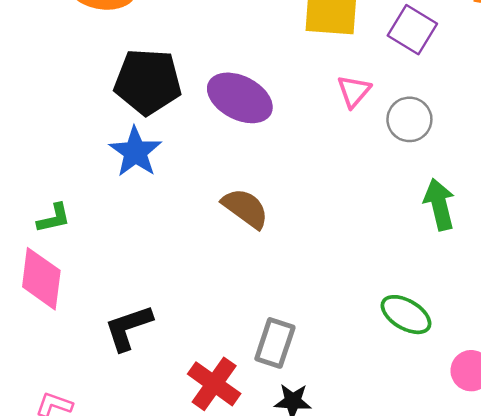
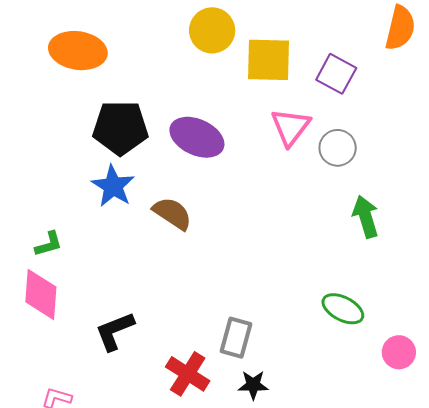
pink triangle: (354, 91) -> (291, 127), size x1.4
brown semicircle: (245, 208) -> (172, 213), moved

